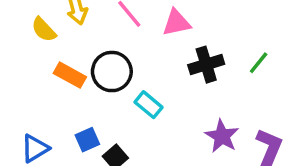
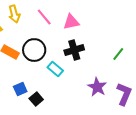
green line: (259, 63) -> (118, 54), moved
black cross: (206, 65) -> (74, 50), moved

